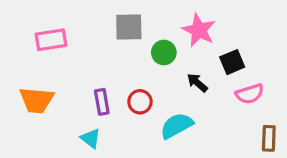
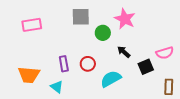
black square: (232, 62) -> (146, 67), moved
pink semicircle: (250, 94) -> (165, 53), moved
orange trapezoid: (37, 100) -> (29, 75), moved

